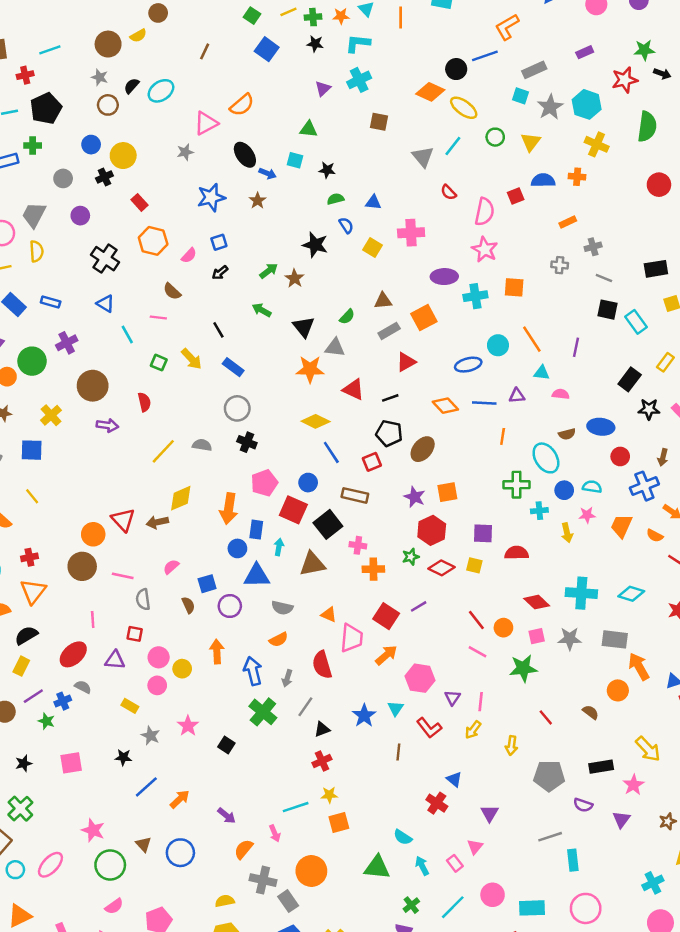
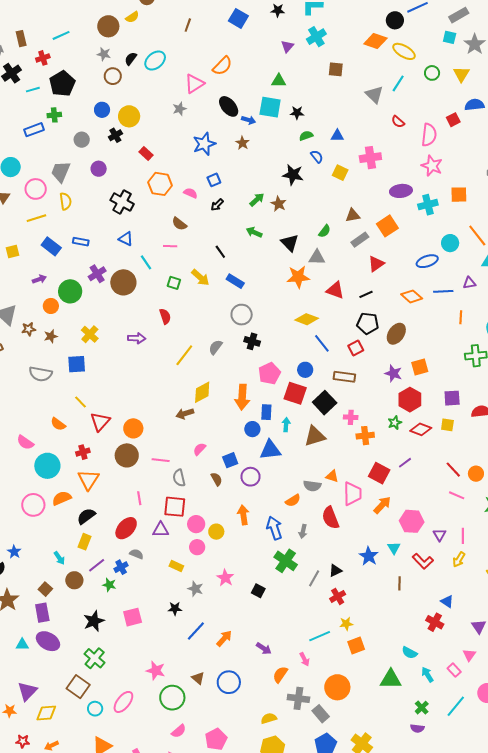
cyan square: (295, 160) -> (270, 107), size x1.6
pink semicircle: (189, 255) -> (190, 193), turned -104
brown circle: (93, 386) -> (123, 282), moved
gray semicircle: (202, 445) -> (216, 347), turned -56
red triangle: (123, 520) -> (100, 422), moved, turned 30
gray semicircle: (282, 608) -> (312, 486), moved
red square: (135, 634) -> (175, 507), size x1.6
gray line: (305, 707) -> (314, 578), moved
black star: (24, 763) -> (94, 621), size x1.5

